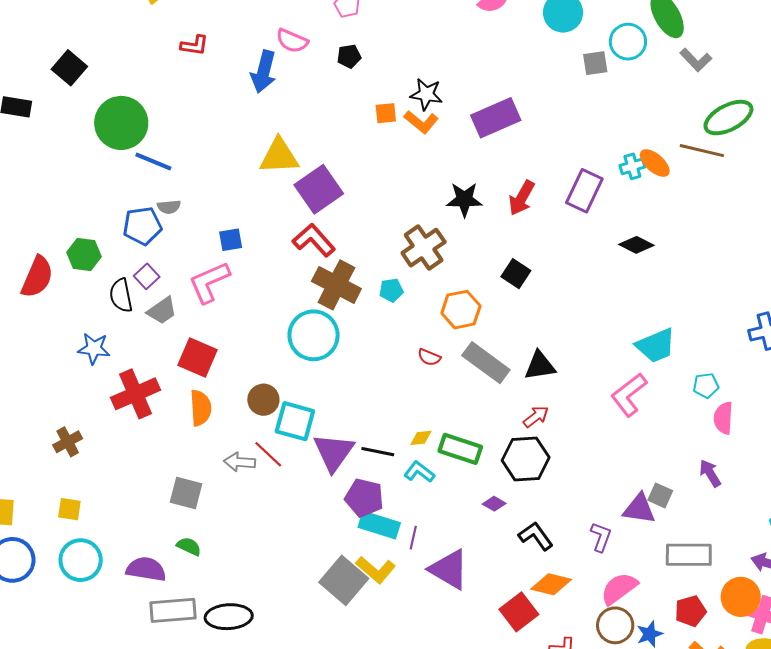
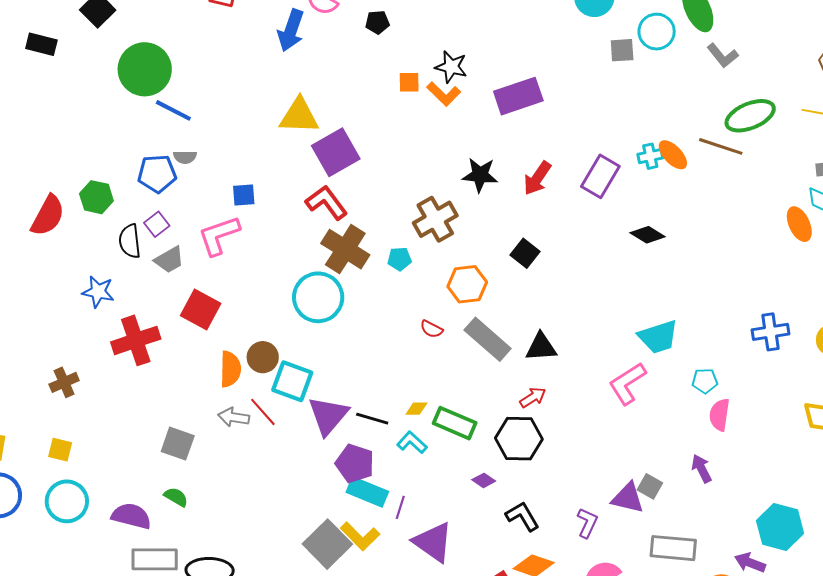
orange semicircle: (201, 408) -> (230, 369), moved

